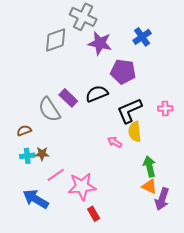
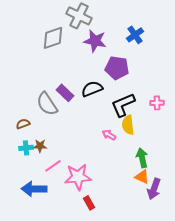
blue arrow: (36, 199) -> (34, 189), turned -30

